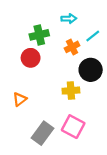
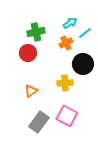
cyan arrow: (69, 19) -> (70, 23), moved, turned -32
orange triangle: (20, 99) -> (31, 91), moved

